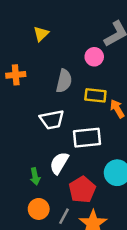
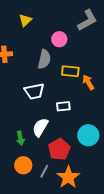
pink circle: (94, 57) -> (59, 39), moved
white rectangle: (87, 138) -> (63, 106), size x0.6

